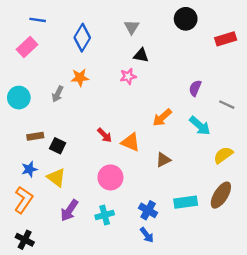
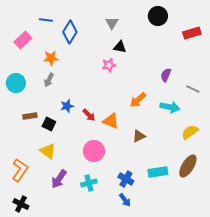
blue line: (38, 20) -> (46, 20), moved
orange star: (80, 78) -> (51, 58), moved
cyan arrow: (200, 126) -> (170, 107), turned -30
blue star: (29, 169) -> (67, 106), moved

